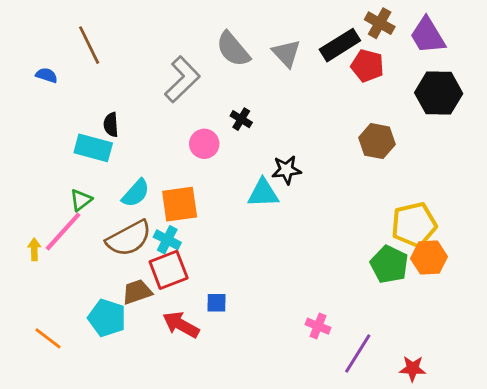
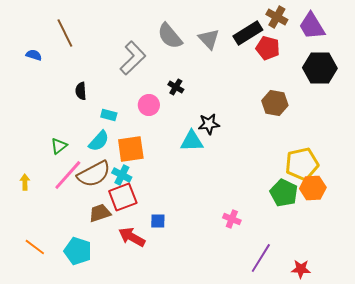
cyan rectangle: (93, 148) -> (109, 115), moved, size x0.6
pink line: (63, 232) -> (68, 175), moved
cyan pentagon: (107, 318) -> (78, 251), moved
pink cross: (318, 326) -> (232, 219), moved

